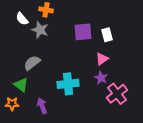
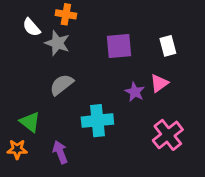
white rectangle: (107, 35) -> (168, 46), moved
pink triangle: (102, 59) -> (159, 83), moved
gray semicircle: (32, 63) -> (62, 85), moved
purple star: (101, 78) -> (135, 92), moved

